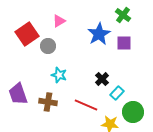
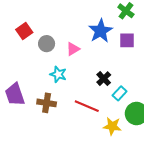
pink triangle: (59, 21) -> (73, 49), moved
red square: (27, 34) -> (24, 31), size x0.7

